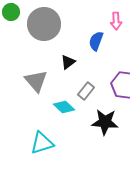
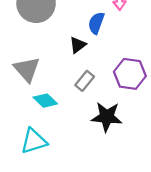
black triangle: (68, 62) -> (78, 45), moved
cyan diamond: (64, 107) -> (45, 101), moved

